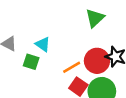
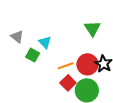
green triangle: (95, 18) -> (92, 28), turned -30

